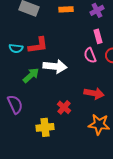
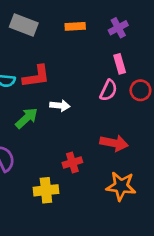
pink semicircle: (90, 55) -> (108, 90), turned -133
white arrow: (55, 66) -> (60, 106), size x0.6
red cross: (64, 107) -> (72, 163), turned 32

